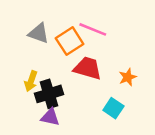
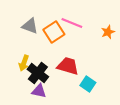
red trapezoid: (88, 68) -> (68, 66), moved
orange star: (128, 77) -> (108, 32), moved
black cross: (49, 94) -> (38, 73), turned -35

